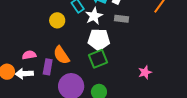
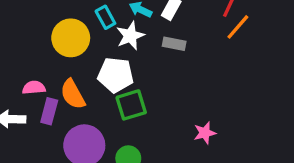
yellow circle: (57, 20) -> (71, 38), size x1.5
white pentagon: (99, 40) -> (116, 75), moved
pink semicircle: (29, 55) -> (34, 88), moved

